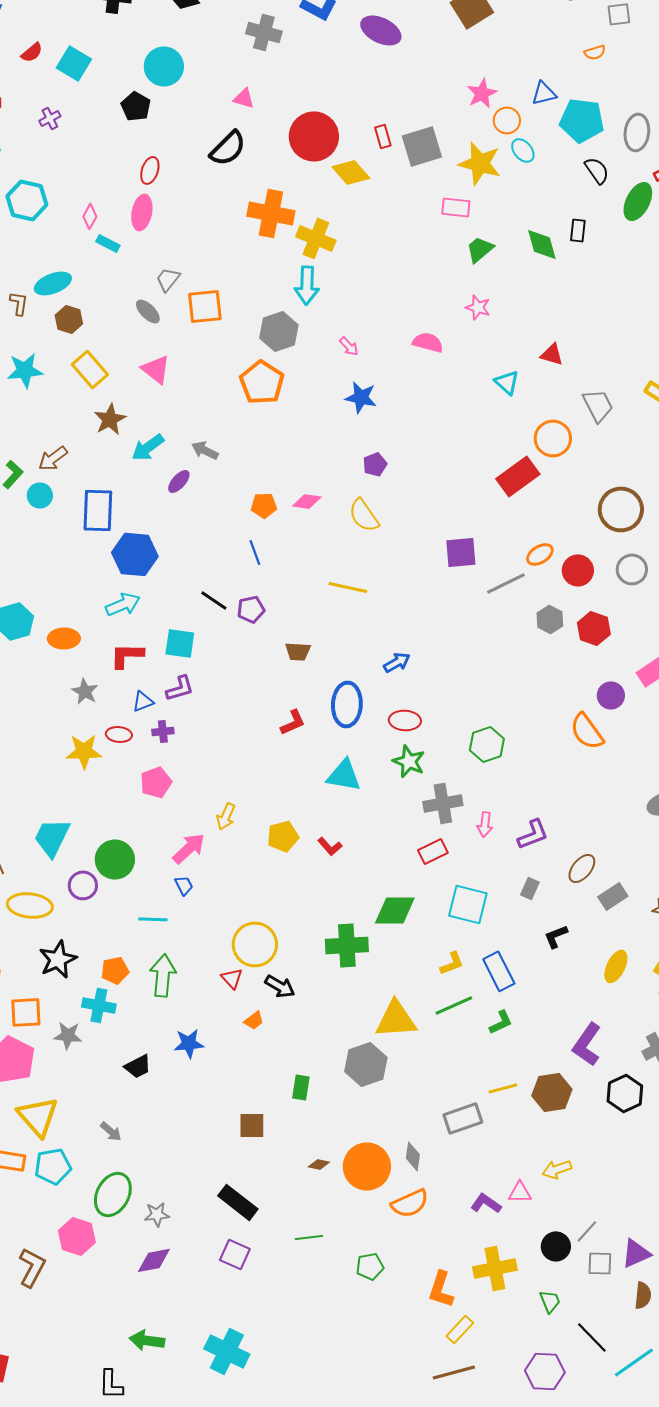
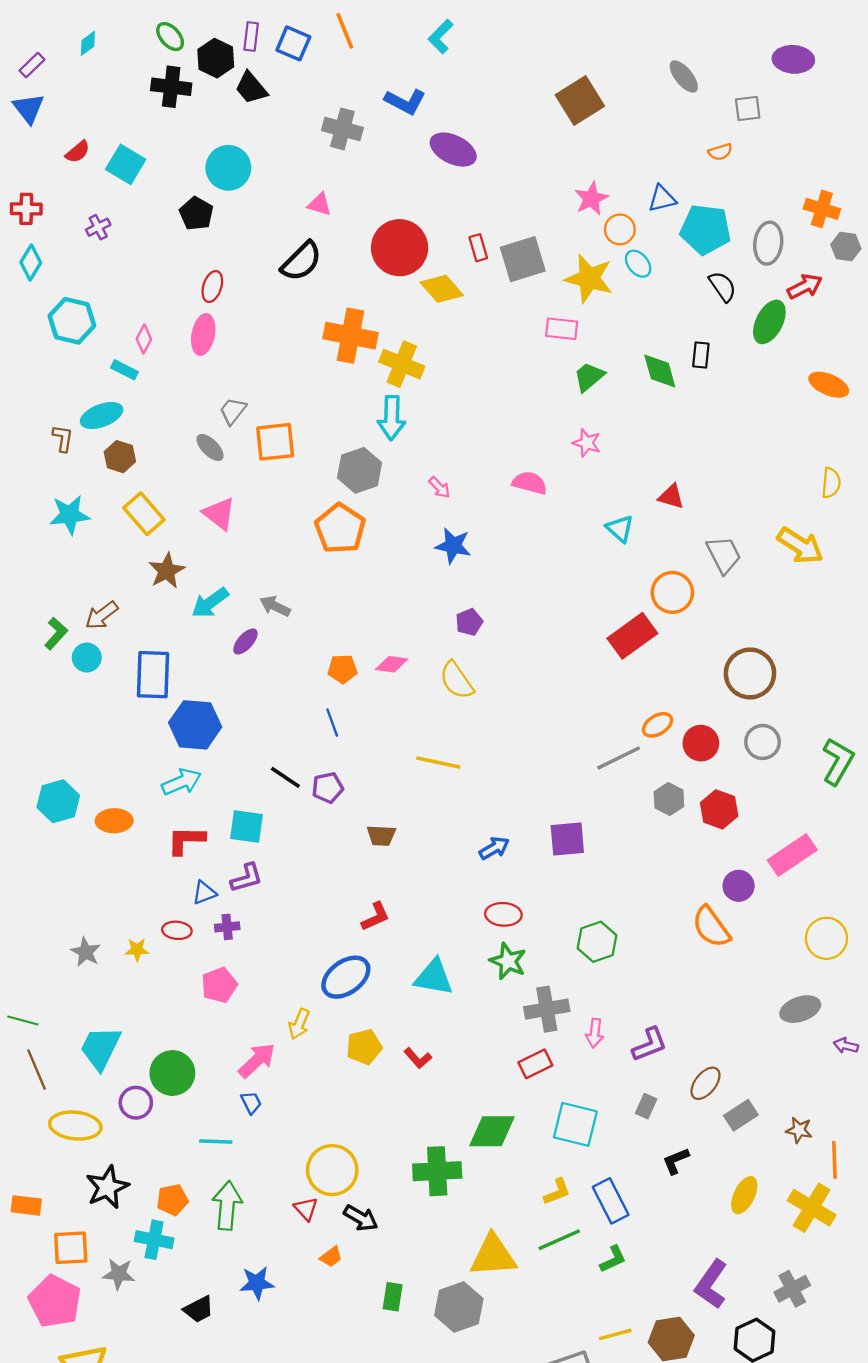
purple ellipse: (381, 30) -> (453, 150), moved
cyan rectangle: (108, 243) -> (124, 370), moved
purple square: (461, 552) -> (567, 839), moved
gray star: (85, 691) -> (86, 952), moved
blue ellipse: (347, 704) -> (346, 977), moved, turned 51
yellow star: (84, 751) -> (137, 950), size x0.6
green rectangle: (301, 1087) -> (393, 1297), moved

